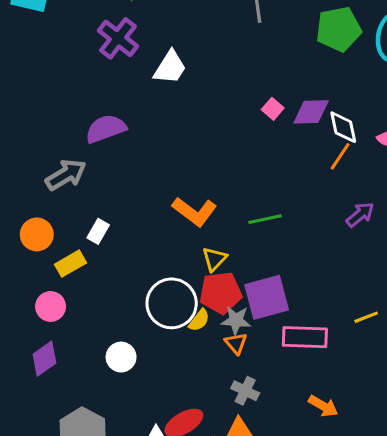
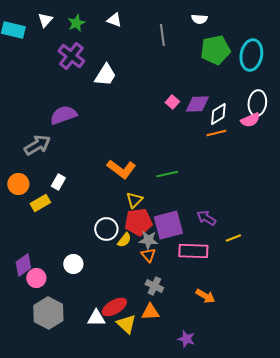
white diamond: (343, 127) -> (218, 114), turned 70
orange line: (340, 156) -> (216, 133), turned 42
purple arrow: (360, 215) -> (206, 218), moved, turned -108
white circle: (172, 303) -> (106, 229), size x0.7
pink circle: (51, 306) -> (36, 278), moved

